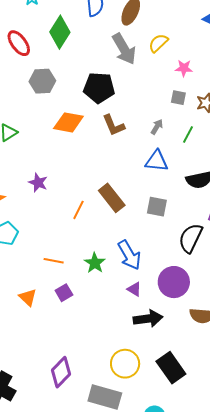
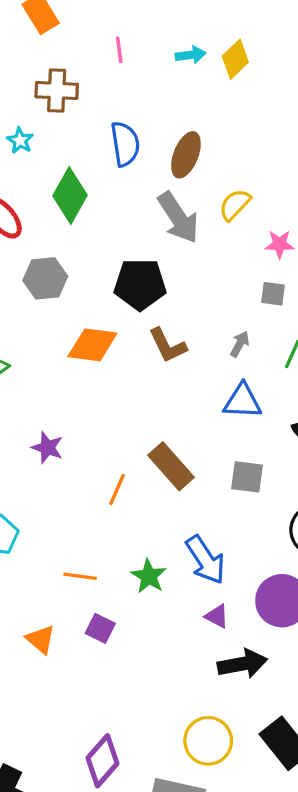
purple square: (64, 293) -> (100, 628), turned -30

